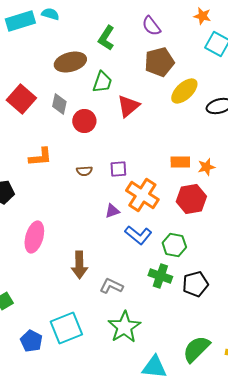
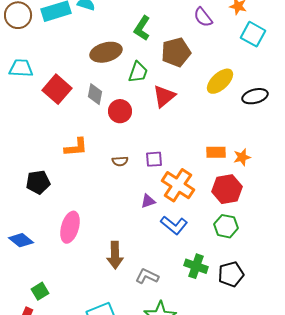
purple semicircle: (151, 26) -> (203, 17), moved
brown pentagon: (159, 62) -> (176, 52), moved
green hexagon: (174, 245) -> (226, 226), moved

